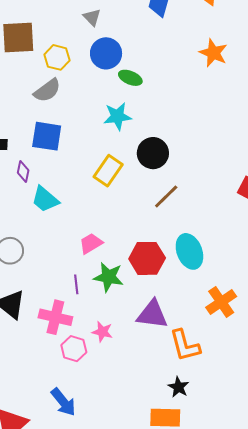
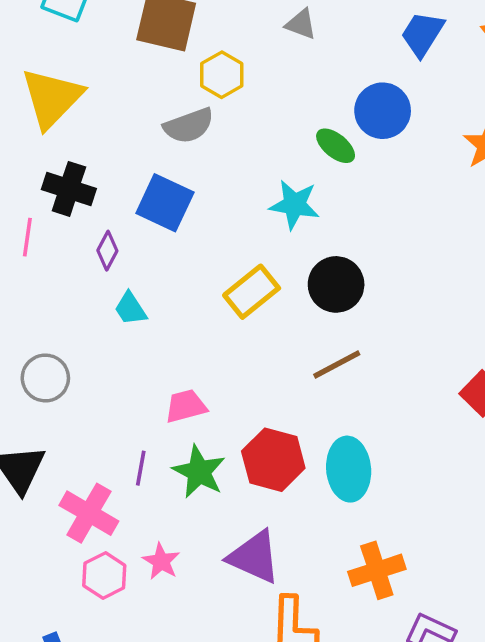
gray triangle: (92, 17) -> (301, 24), turned -42
blue circle: (106, 53) -> (383, 111), moved
cyan trapezoid: (45, 199) -> (130, 309), size x0.7

